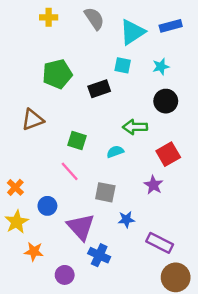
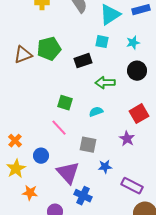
brown triangle: (33, 120) -> (23, 55), moved
green arrow: (135, 127) -> (105, 83), moved

